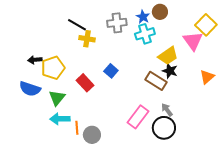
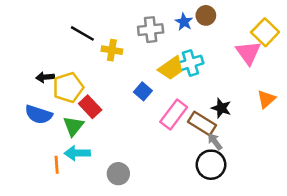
black line: (77, 25) -> (82, 33), moved
cyan cross: (145, 34) -> (190, 63), moved
yellow trapezoid: (168, 56) -> (171, 68), moved
black star: (170, 71) -> (221, 108), moved
brown rectangle: (156, 81) -> (202, 123), moved
red rectangle: (85, 83) -> (90, 107), moved
pink rectangle: (138, 117) -> (174, 114), moved
orange line: (77, 128) -> (57, 165), moved

